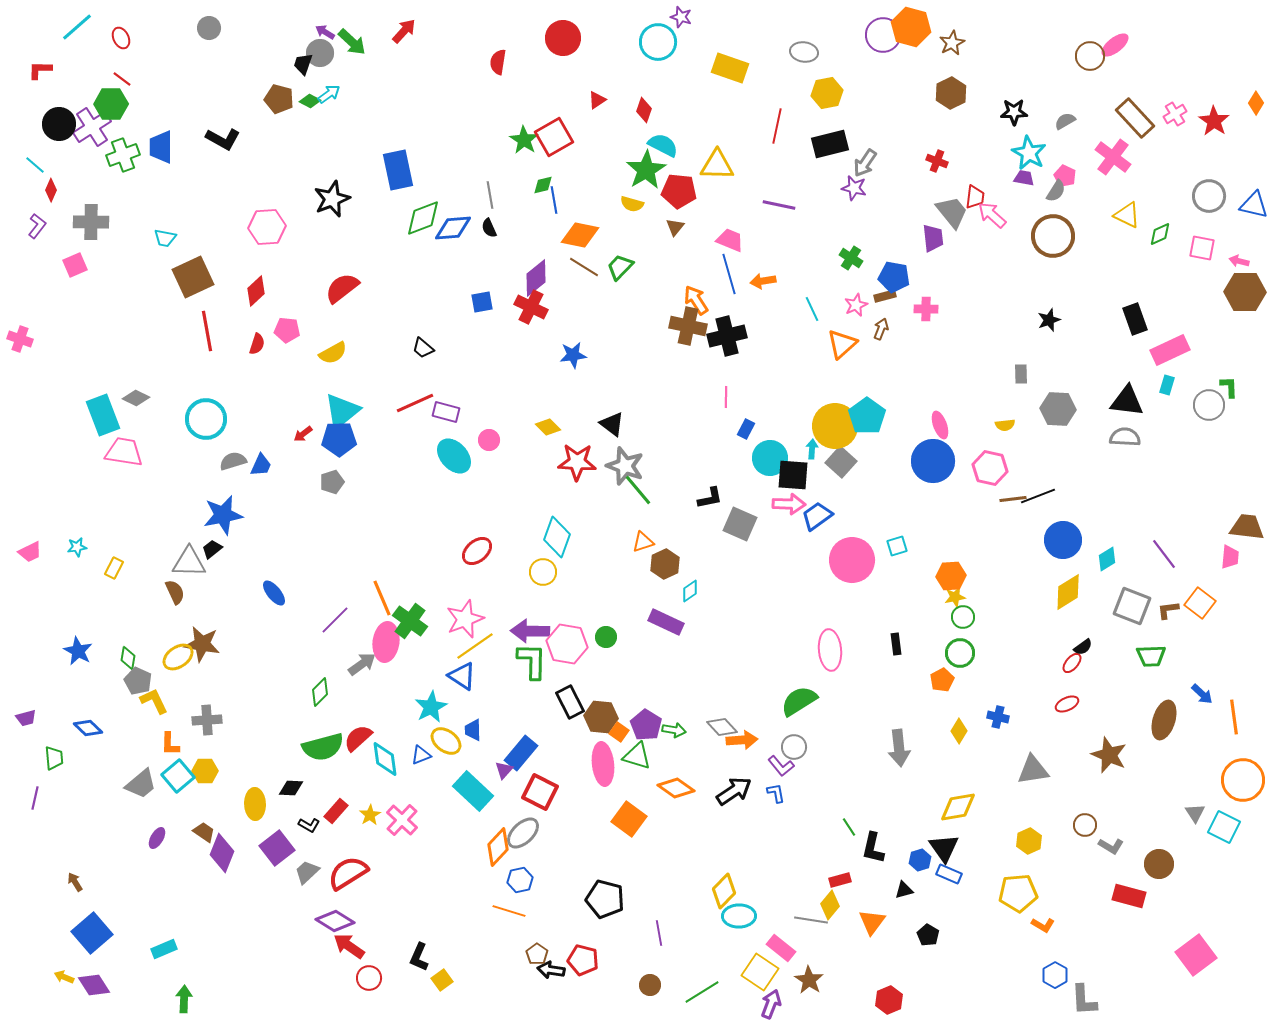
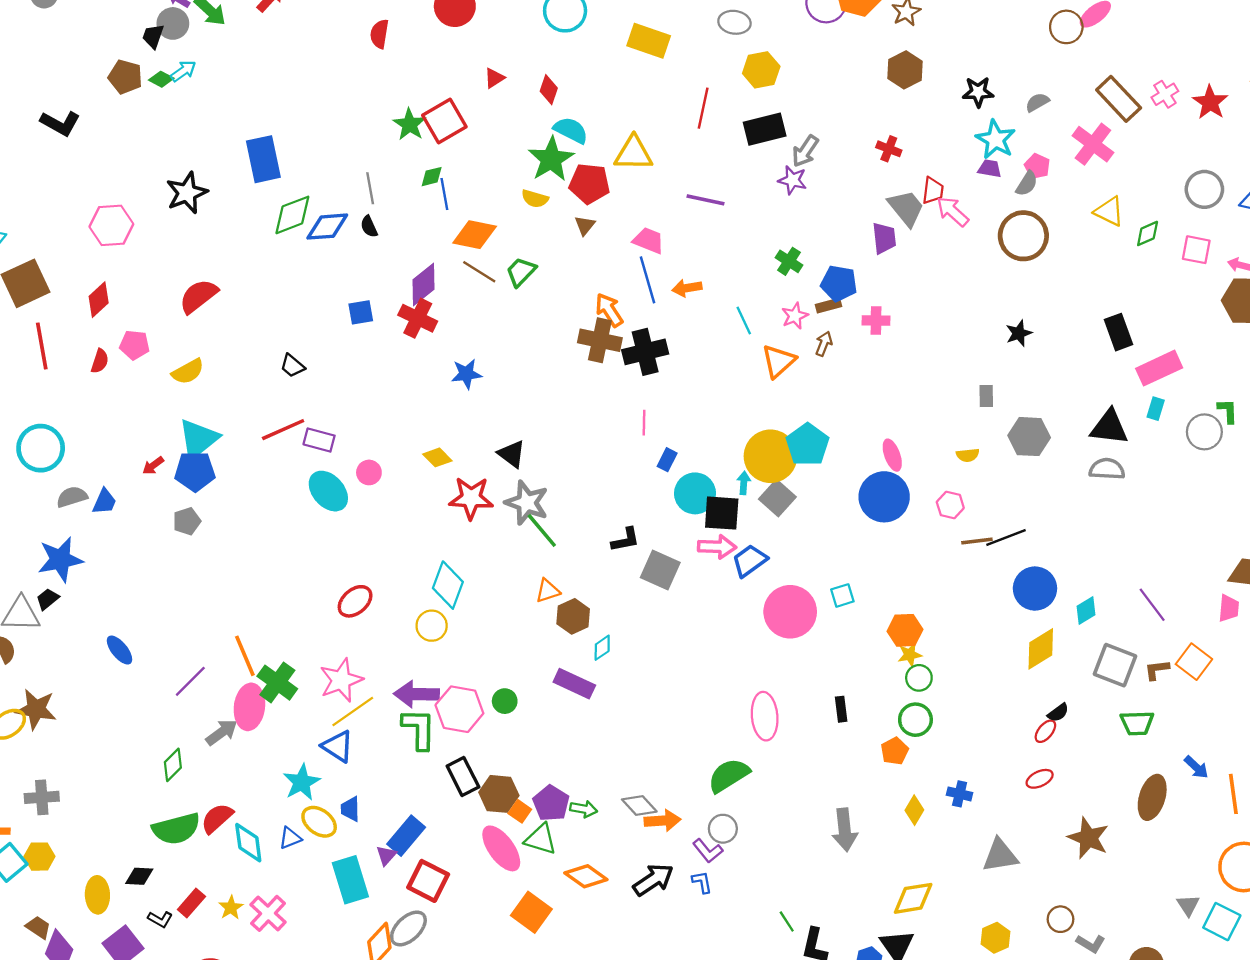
pink hexagon: (990, 468) -> (950, 505), size x0.7
pink ellipse: (603, 764) -> (501, 848), turned -30
cyan rectangle: (473, 791) -> (350, 880), turned 30

